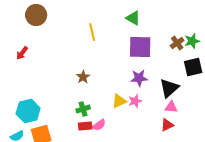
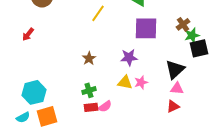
yellow line: (92, 32) -> (98, 13), turned 48
green star: (192, 41) -> (192, 35), moved
purple star: (139, 78) -> (129, 57), moved
yellow triangle: (119, 101) -> (125, 82), turned 35

